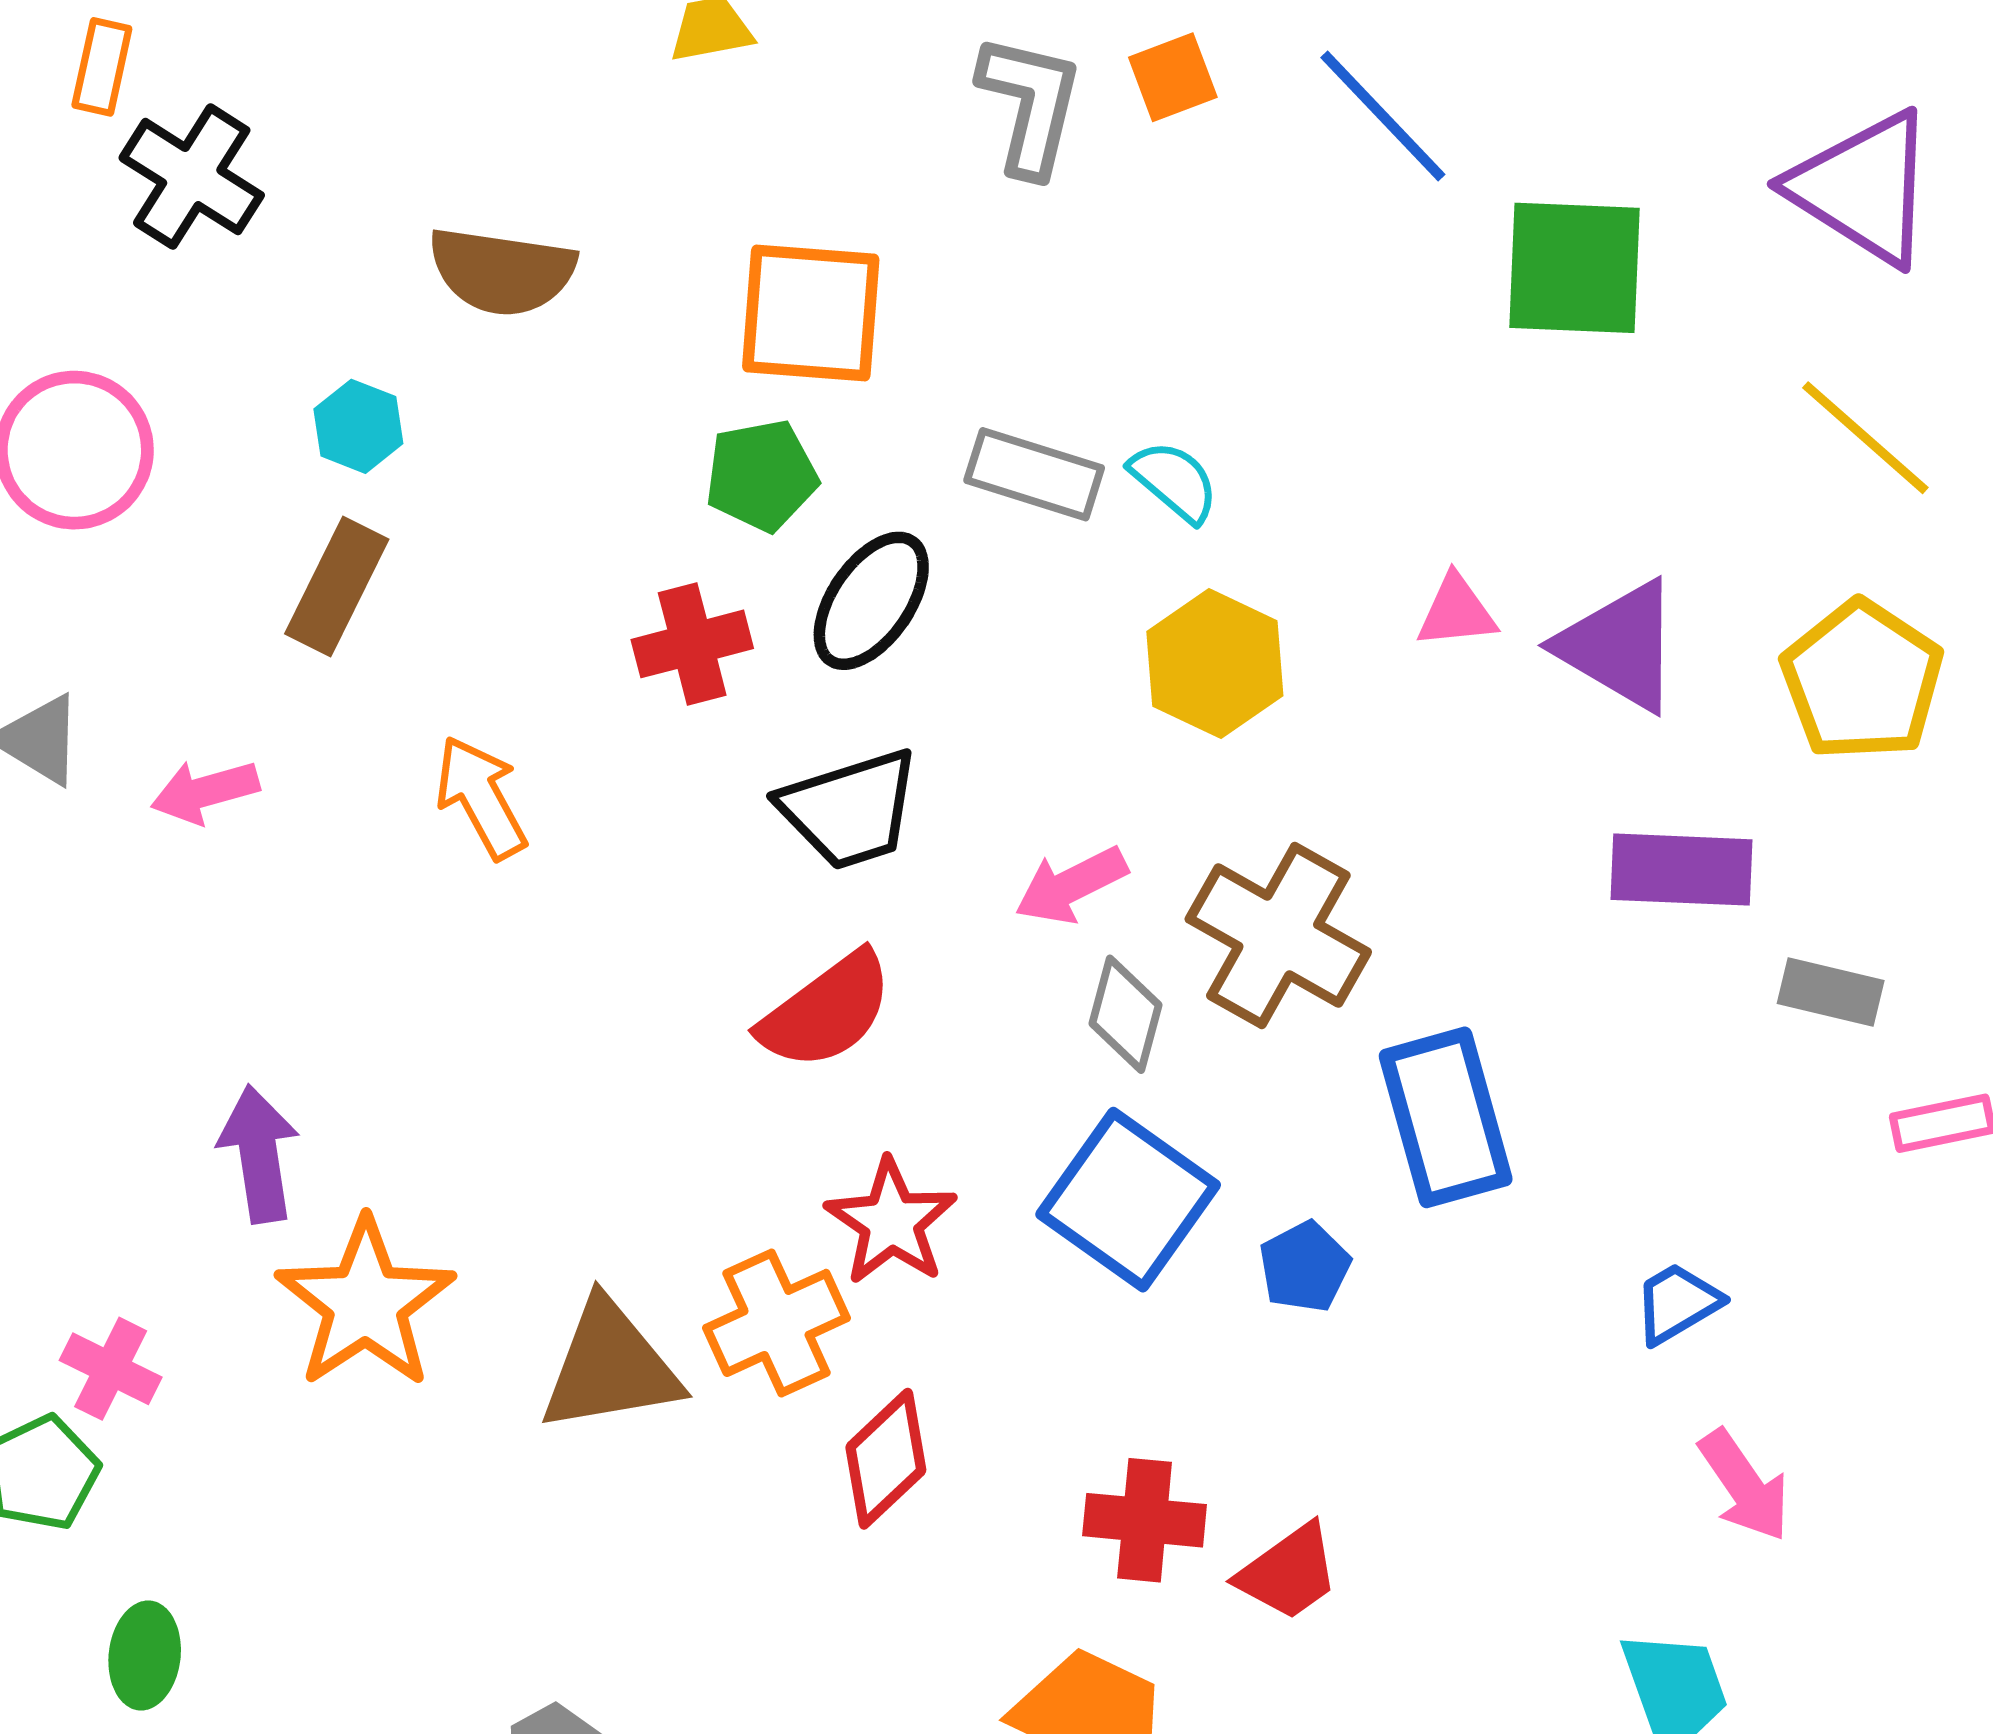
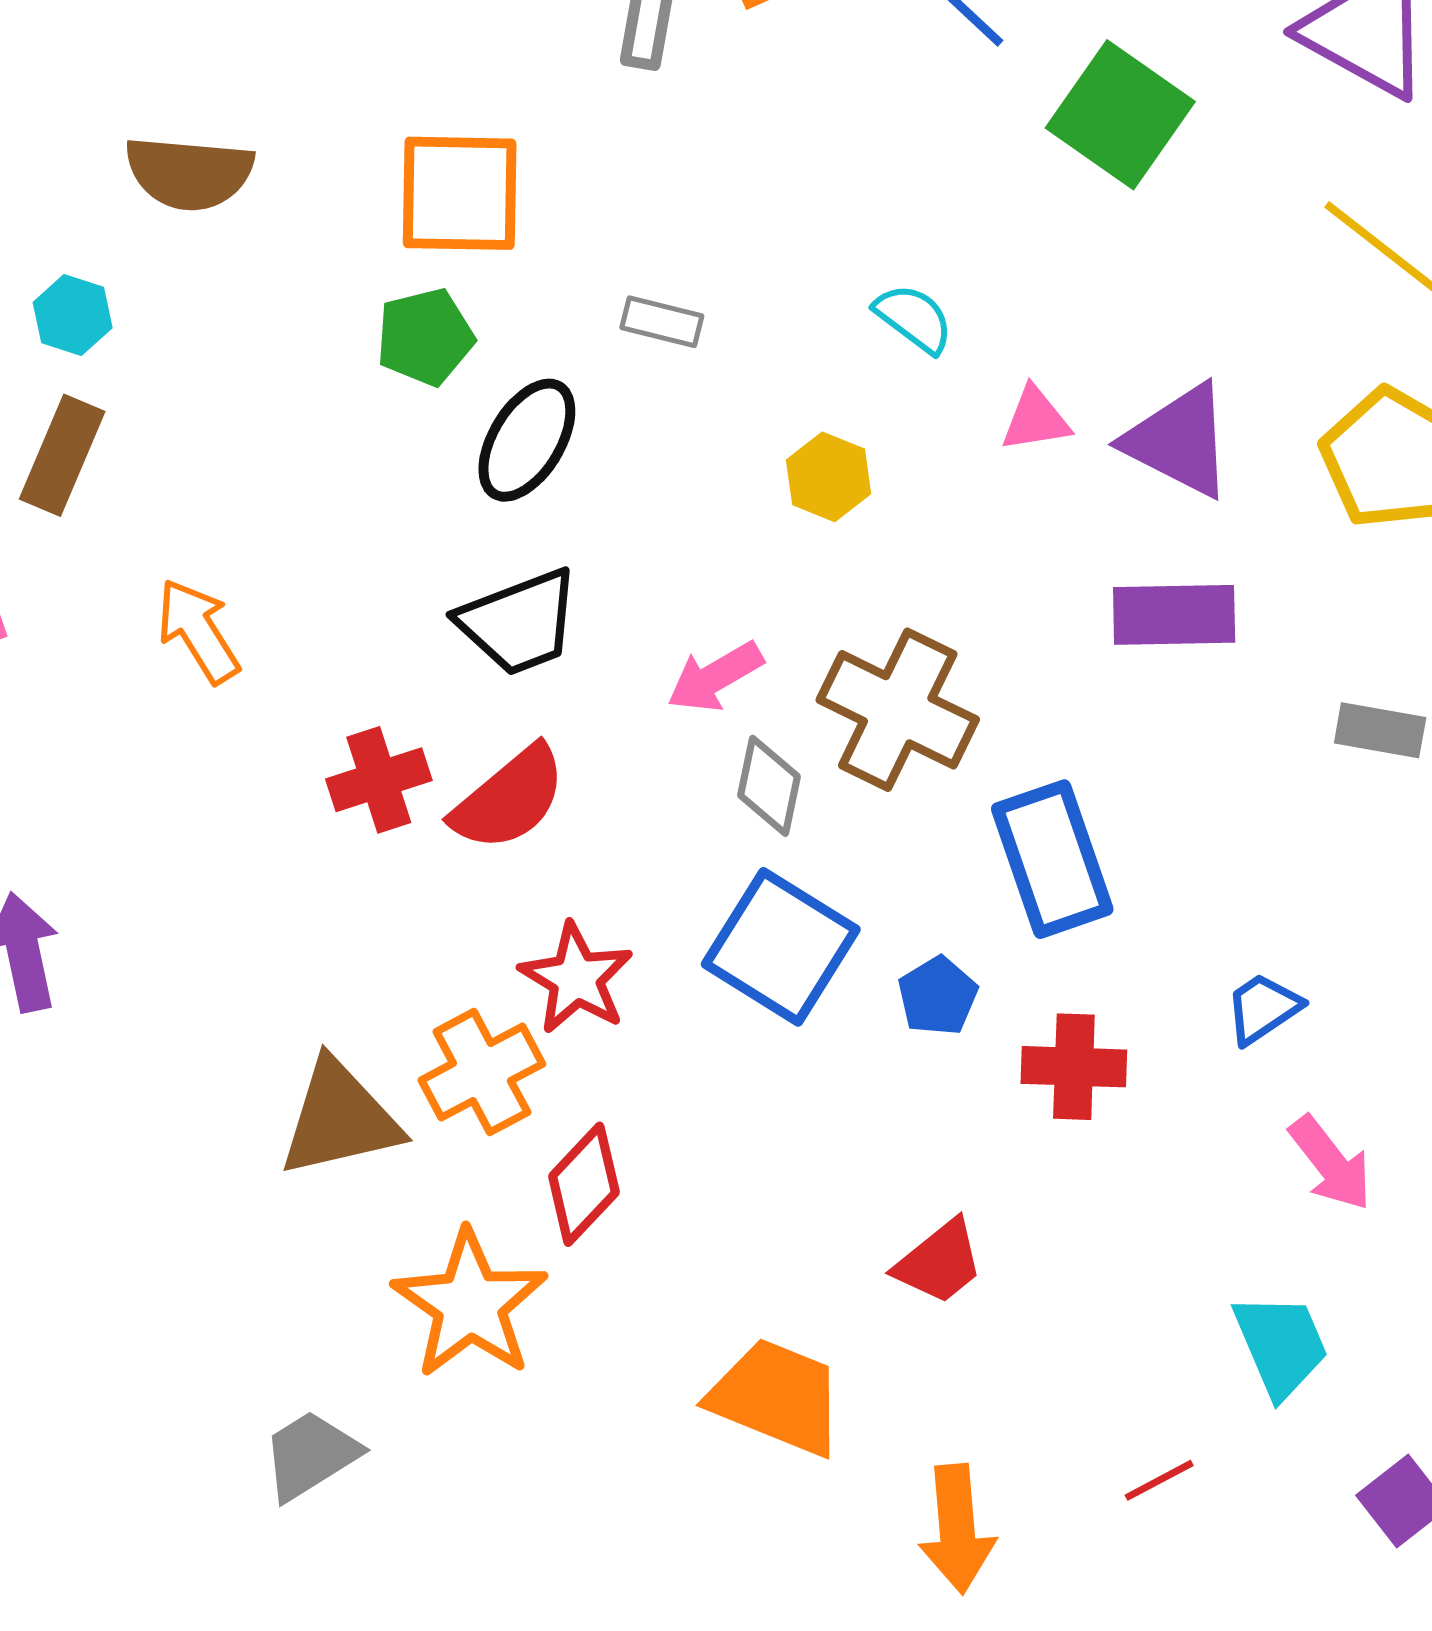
green square: (1574, 268) -> (1120, 115), turned 36
gray rectangle: (1034, 474) -> (662, 322), size x0.7
cyan semicircle: (1174, 481) -> (914, 318), moved
red cross: (692, 644) -> (379, 780), moved
yellow hexagon: (1215, 664) -> (829, 477), size x0.7
purple rectangle: (1682, 870) -> (1174, 615), moved
orange star: (365, 1303) -> (470, 1304), moved
red cross: (1145, 1520) -> (1074, 1067), moved

